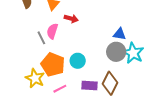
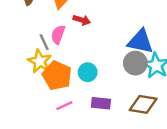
blue triangle: (120, 34) -> (140, 41), size x1.6
yellow star: (35, 78) -> (40, 61), moved
brown diamond: (110, 83) -> (143, 104), moved, turned 70

